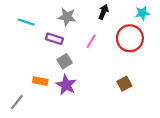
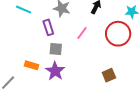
purple rectangle: (54, 39) -> (48, 27), turned 49
gray square: (65, 61) -> (56, 49), turned 32

